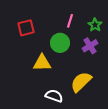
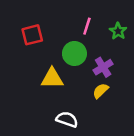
purple cross: (90, 46) -> (103, 67), moved
yellow semicircle: (81, 82) -> (101, 91), moved, size x0.6

